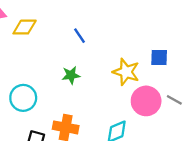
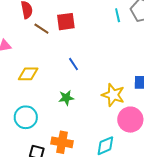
yellow diamond: (25, 27) -> (28, 74), moved

